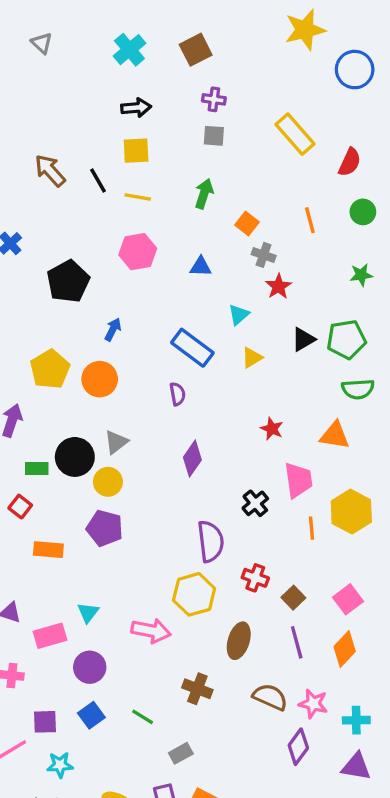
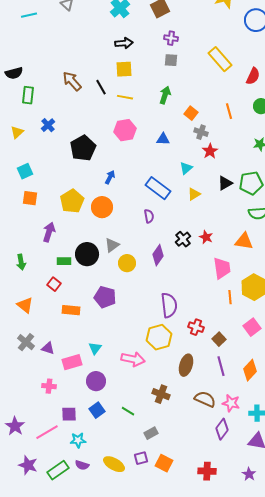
yellow circle: (108, 482) -> (127, 263), moved
black cross: (255, 503) -> (183, 239), moved
pink square: (348, 599) -> (252, 327), moved

